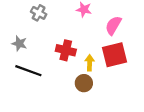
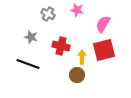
gray cross: (39, 13) -> (48, 14), moved
gray star: (19, 43) -> (31, 37), moved

